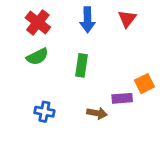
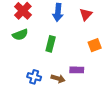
orange square: (144, 84) -> (95, 45), moved
blue cross: (44, 112) -> (34, 77), moved

